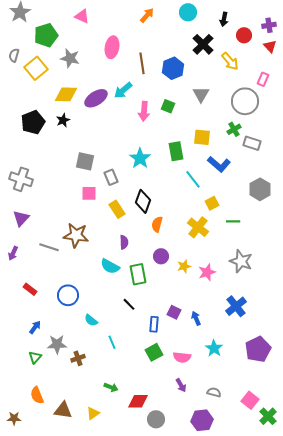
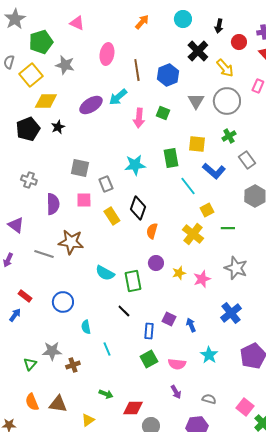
yellow diamond: (66, 94) -> (46, 101), moved
gray circle: (245, 101) -> (227, 101), moved
gray rectangle: (252, 143) -> (247, 160), moved, turned 36
cyan star: (140, 158) -> (135, 165), turned 30
gray cross: (21, 179) -> (29, 180), moved, size x0.7
purple triangle: (21, 218) -> (16, 225), turned -36
purple semicircle: (124, 242) -> (53, 204), moved, size x1.5
cyan semicircle: (91, 320) -> (86, 327), turned 40
blue arrow: (35, 327) -> (15, 315), moved
brown triangle: (63, 410) -> (58, 404), moved

